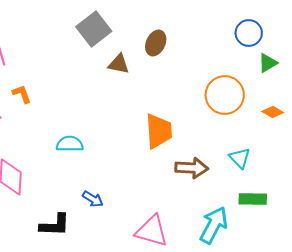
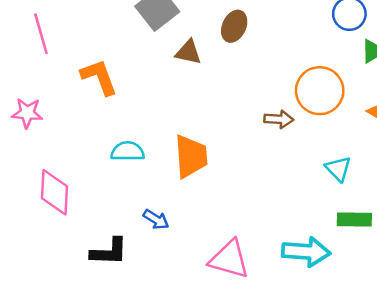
orange L-shape: (22, 94) -> (99, 77), moved, size x1.6
orange trapezoid: (159, 131) -> (191, 156), moved
brown arrow: (192, 168) -> (279, 119), moved, size x0.7
cyan arrow: (214, 225) -> (306, 252), turned 66

